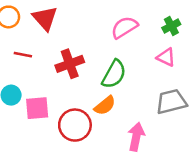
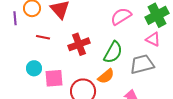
green cross: (171, 26) -> (157, 15), size x1.6
gray trapezoid: (171, 102) -> (142, 64), moved

